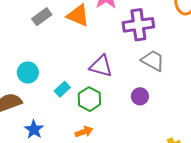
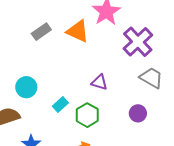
purple cross: (138, 25) -> (138, 42), turned -36
purple triangle: (101, 66) -> (99, 82), size x0.7

